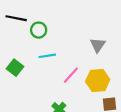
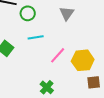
gray triangle: (98, 45) -> (67, 13), moved

